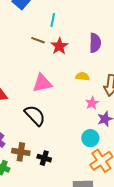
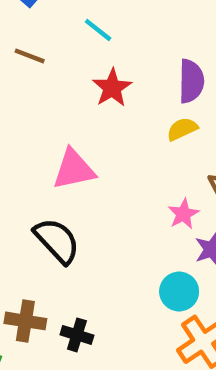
cyan line: (53, 20) -> (98, 30), turned -64
brown line: (38, 40) -> (30, 56), moved
yellow semicircle: (83, 76) -> (182, 129), moved, turned -32

